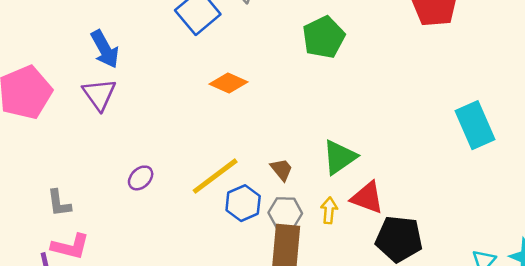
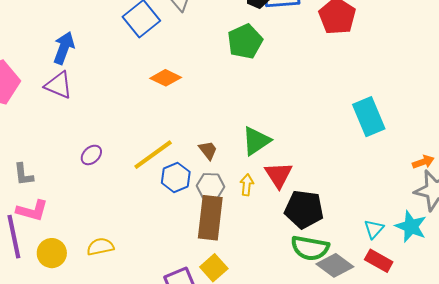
blue arrow: (105, 49) -> (64, 48), turned -132
purple triangle: (99, 94) -> (58, 85), turned -32
red triangle: (367, 198) -> (279, 175), turned 36

